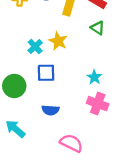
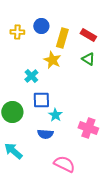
yellow star: (58, 41) -> (52, 60), moved
cyan star: (94, 77) -> (55, 115), moved

